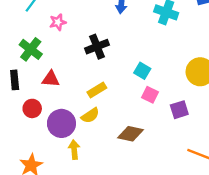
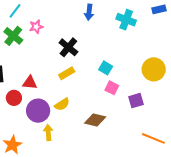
black cross: (97, 47) -> (68, 47), turned -30
green cross: (31, 49) -> (13, 36), moved
red triangle: (51, 79) -> (30, 83), moved
yellow rectangle: (97, 90) -> (67, 73), moved

